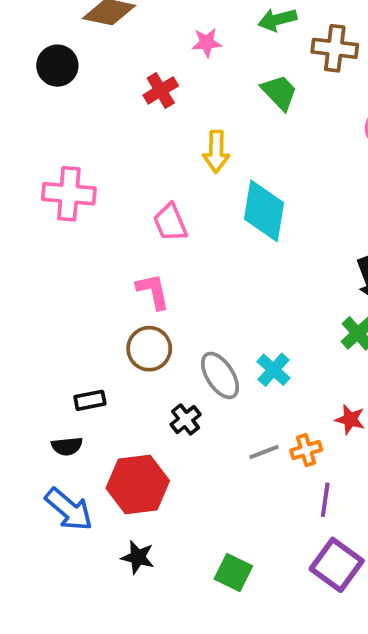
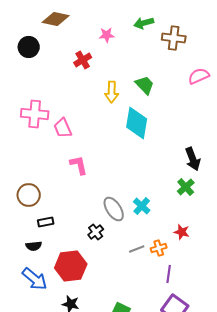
green trapezoid: (279, 92) -> (145, 85), moved
pink trapezoid: (170, 222) -> (63, 128), moved
brown circle: (149, 349) -> (29, 195), moved

